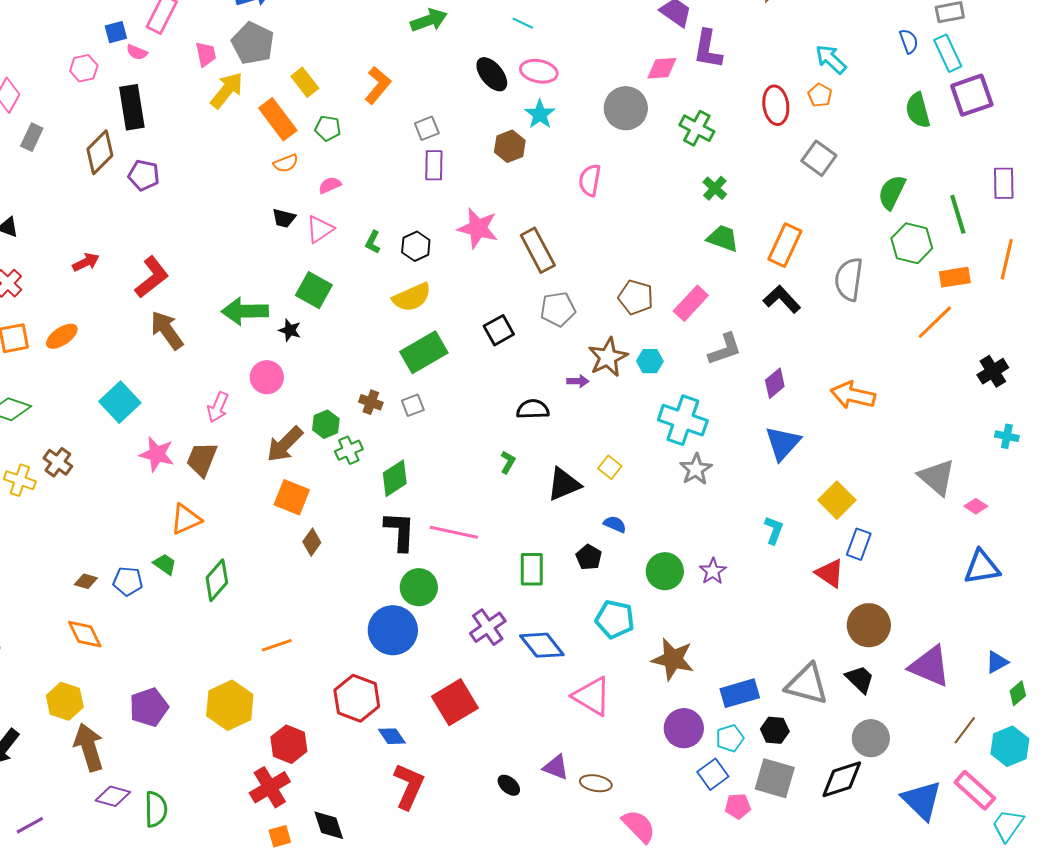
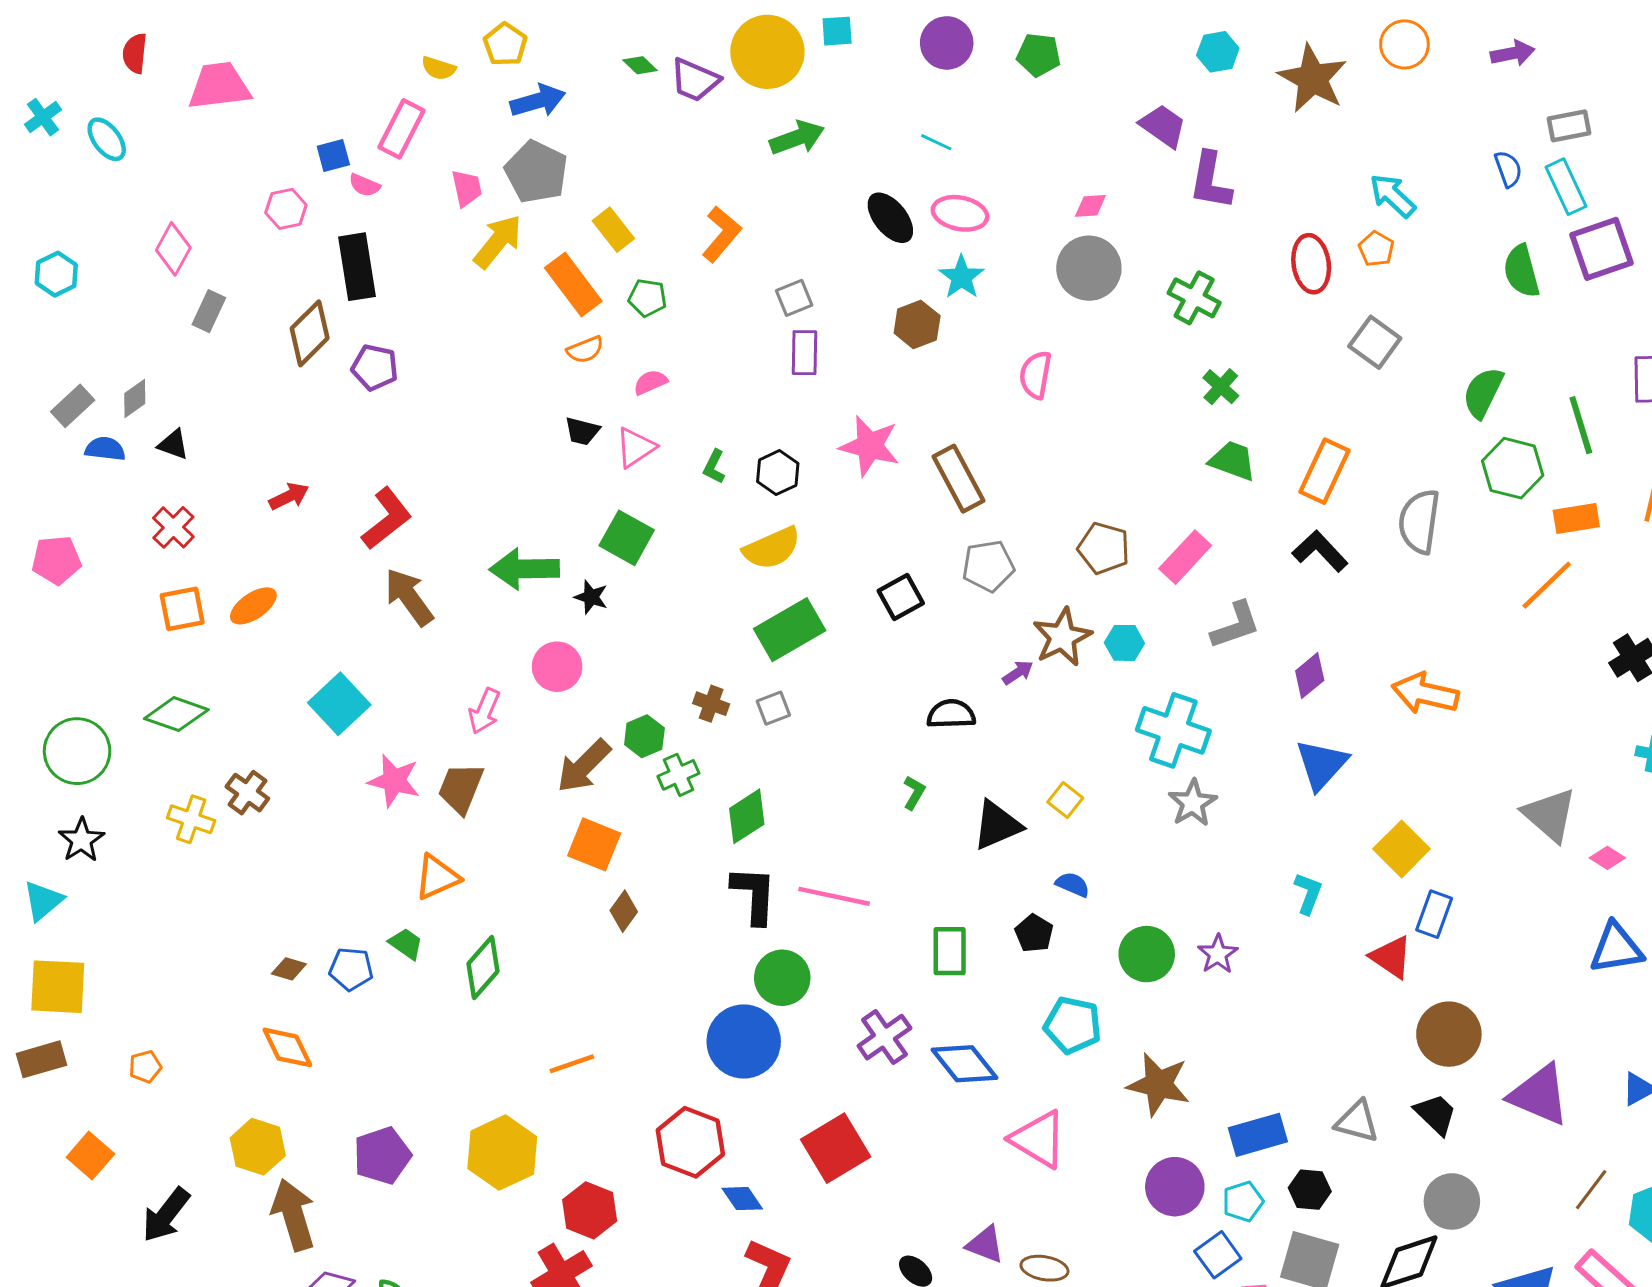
pink diamond: (662, 68) -> (1090, 206), moved, size x0.7
purple arrow: (578, 381) -> (1018, 673), turned -35
gray triangle: (807, 684) -> (1357, 1121), size x0.7

